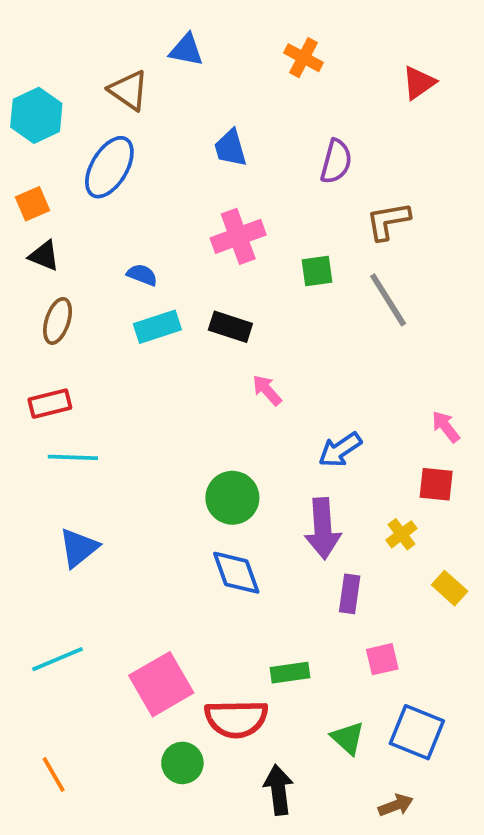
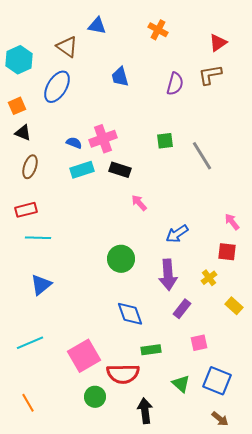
brown L-shape: (388, 221) -> (210, 75), moved
pink cross: (238, 236) -> (103, 139), moved
blue diamond: (236, 573) -> (130, 314), moved
purple rectangle: (350, 594) -> (182, 309), turned 30
brown arrow: (396, 805) -> (220, 419), moved, turned 60

